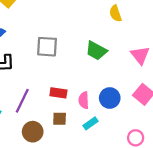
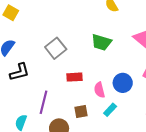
gray square: (47, 47) -> (56, 48), turned -30
red rectangle: (58, 93) -> (75, 77), moved

